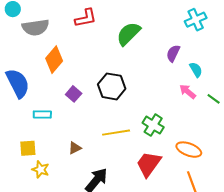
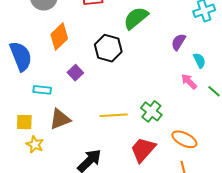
black hexagon: (112, 86) -> (108, 48), moved
brown triangle: (75, 148) -> (60, 119), moved, size x1.6

